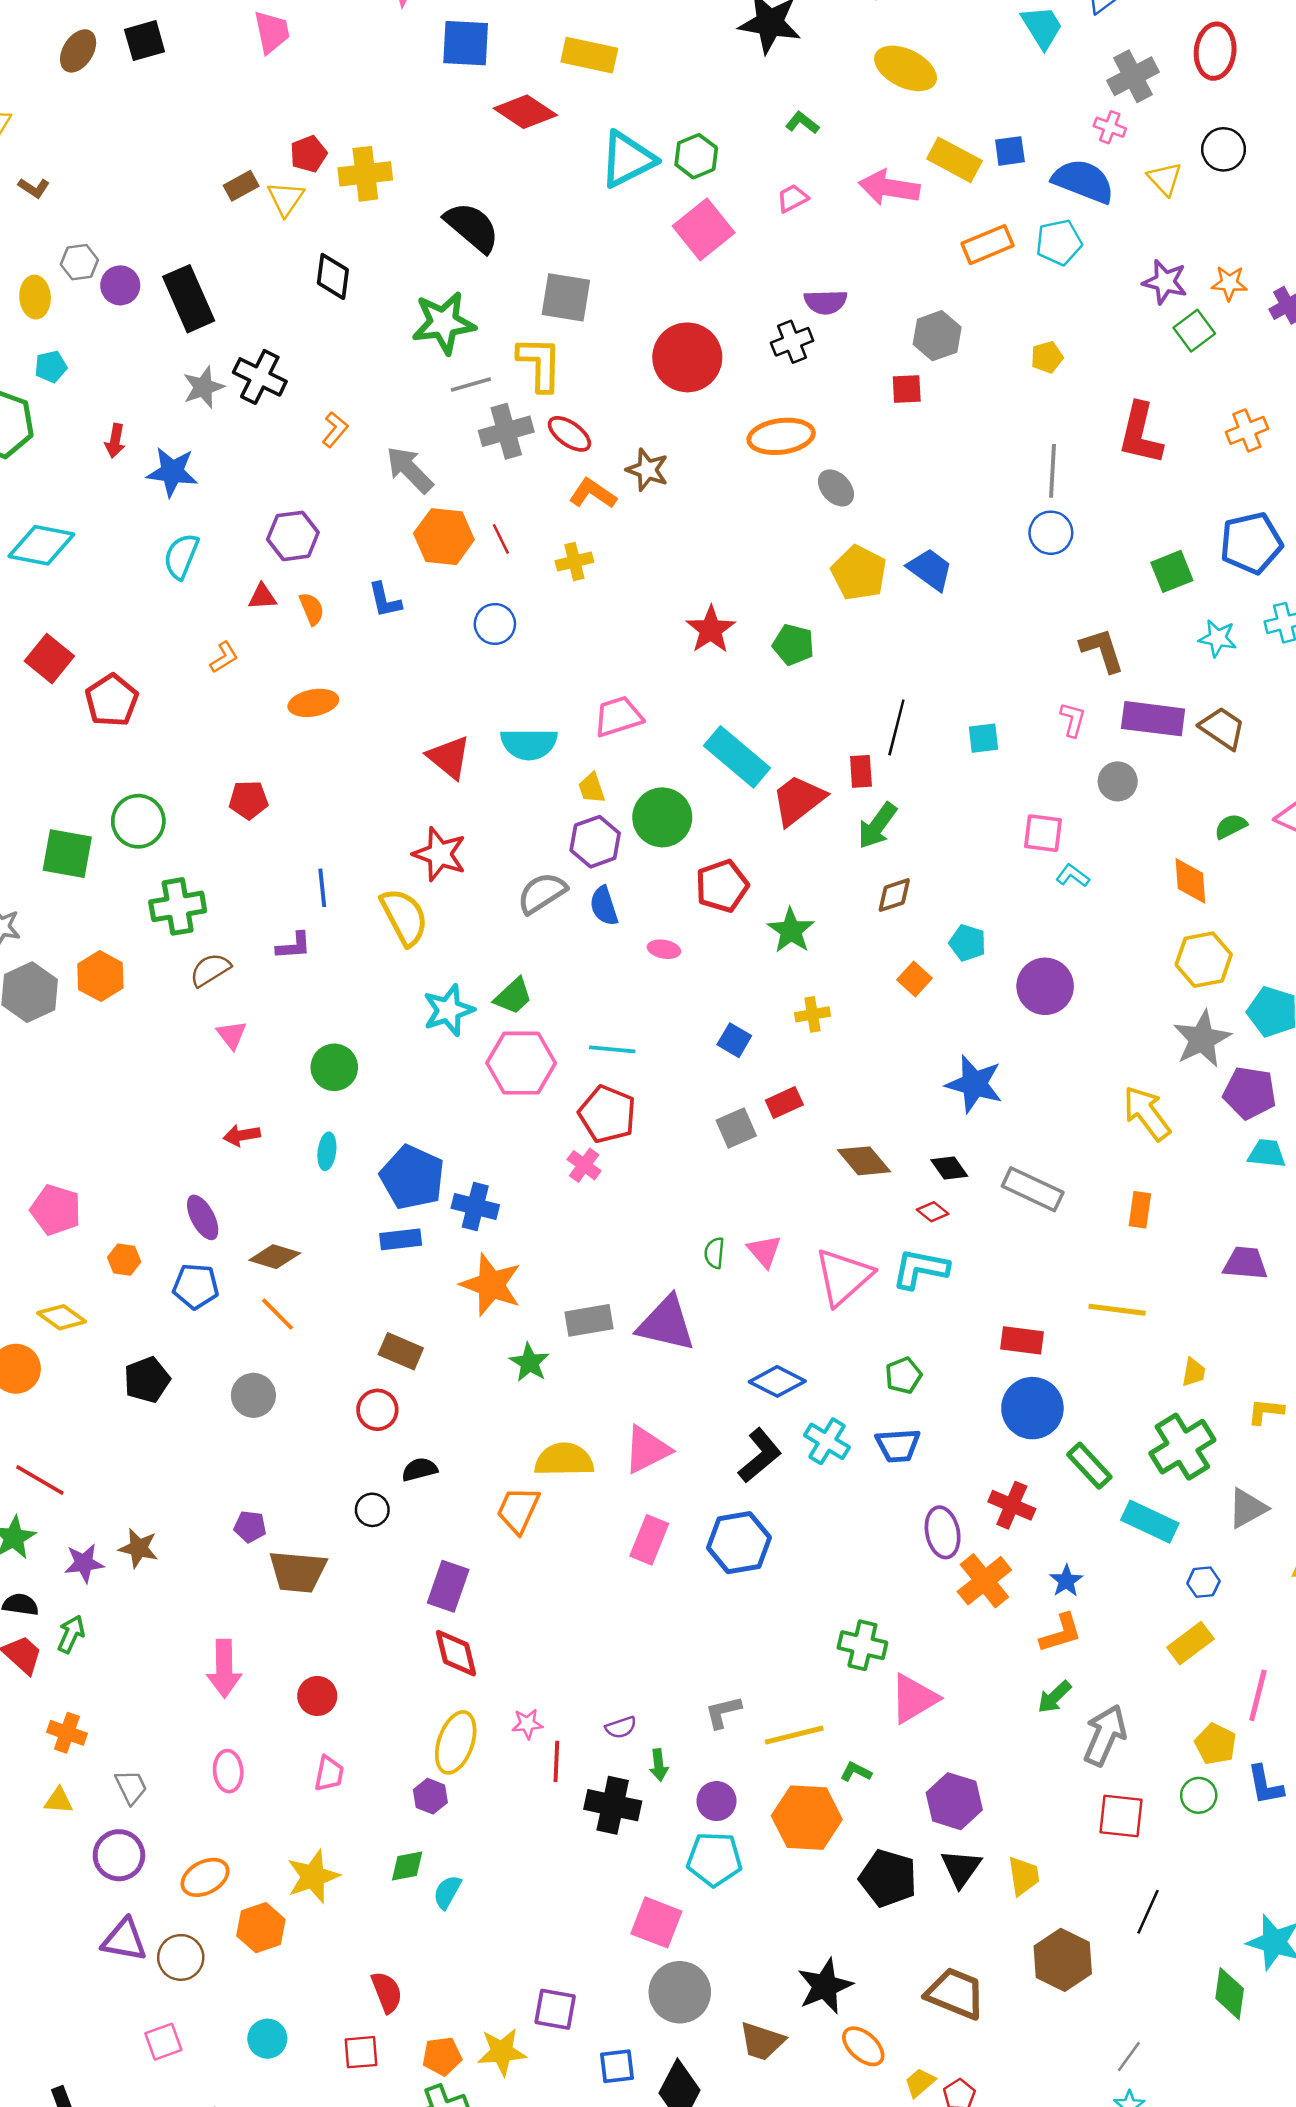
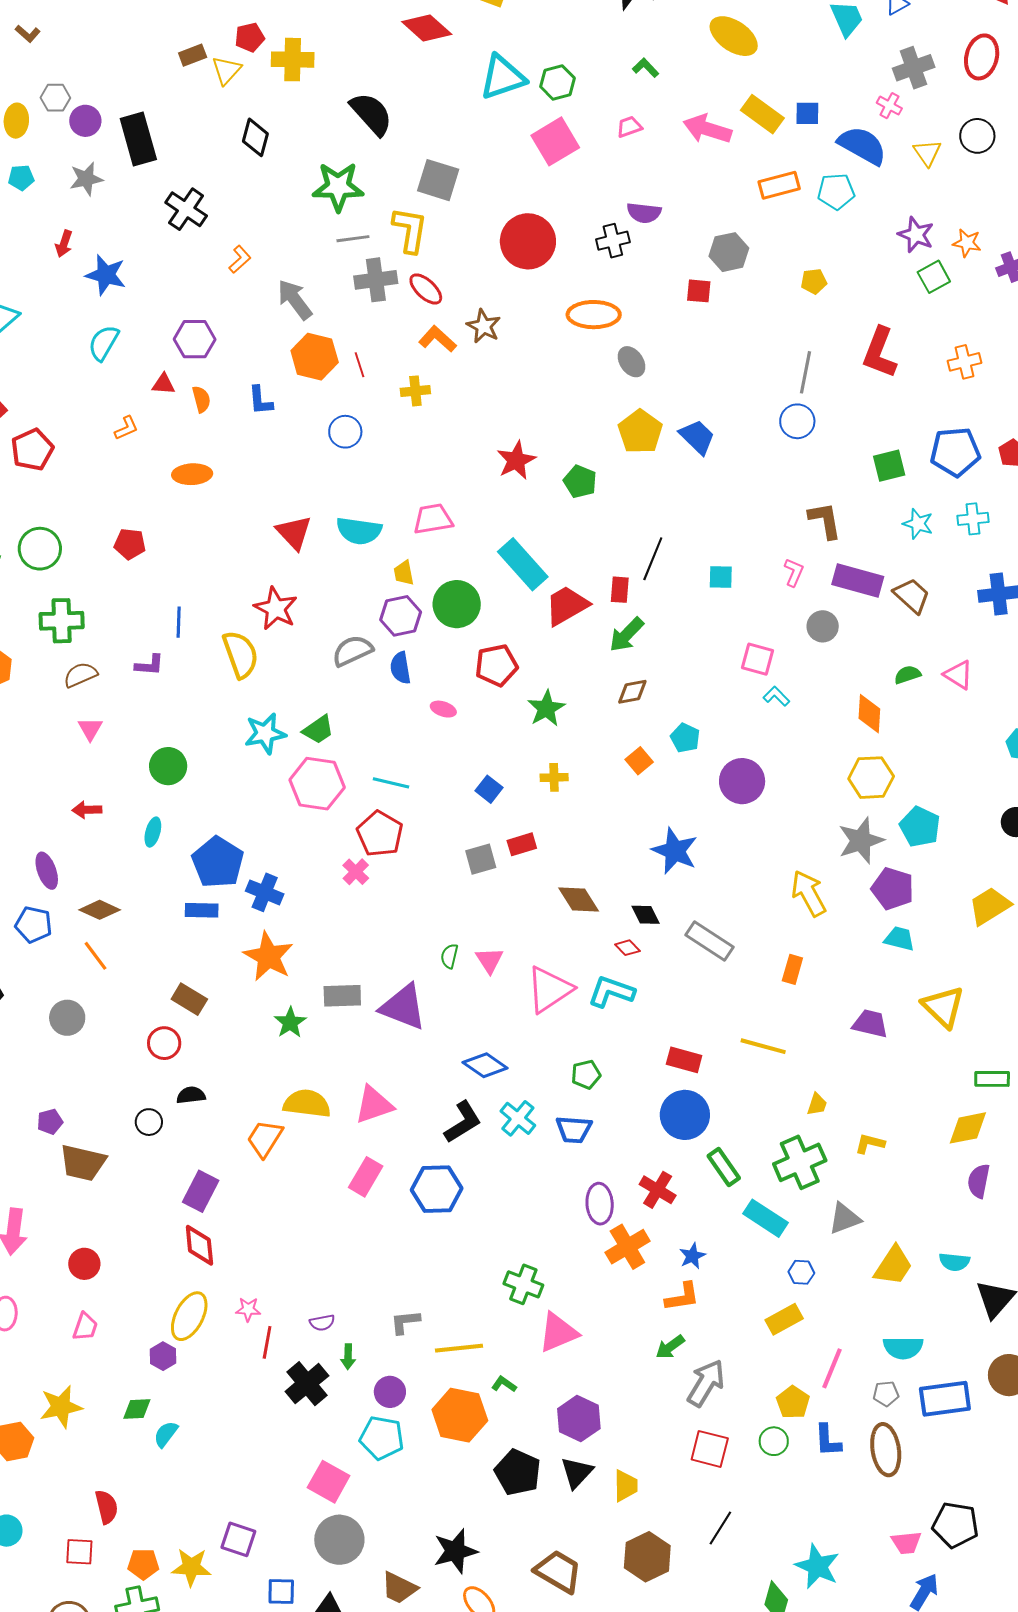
gray star: (203, 387) -> (86, 179), moved
purple pentagon: (250, 1527) -> (50, 1122), turned -30
black cross: (613, 1805) -> (307, 1384), turned 30

